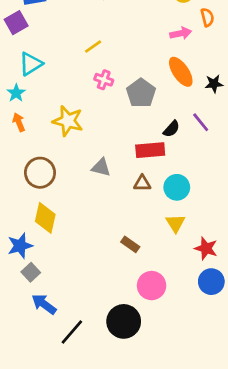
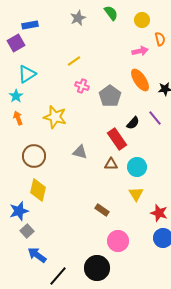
red rectangle: (150, 150) -> (117, 139), turned 60

